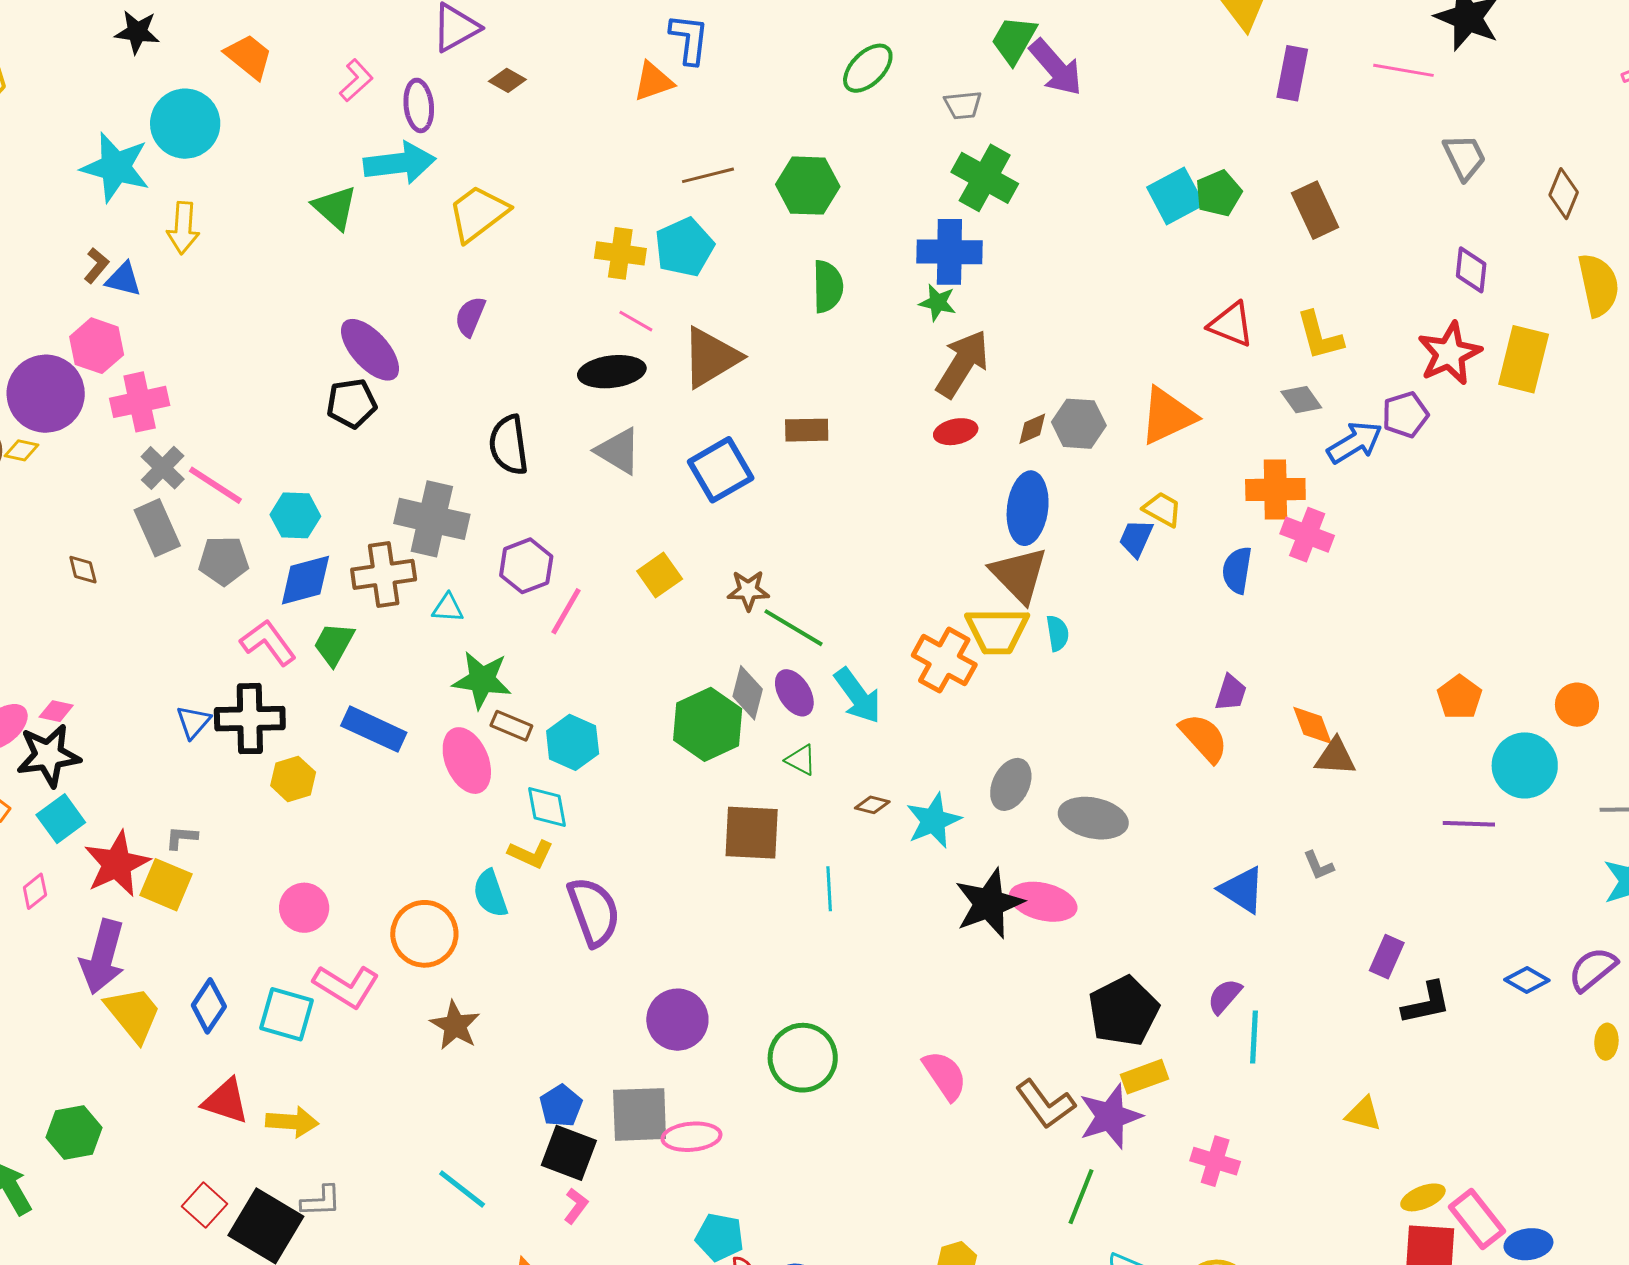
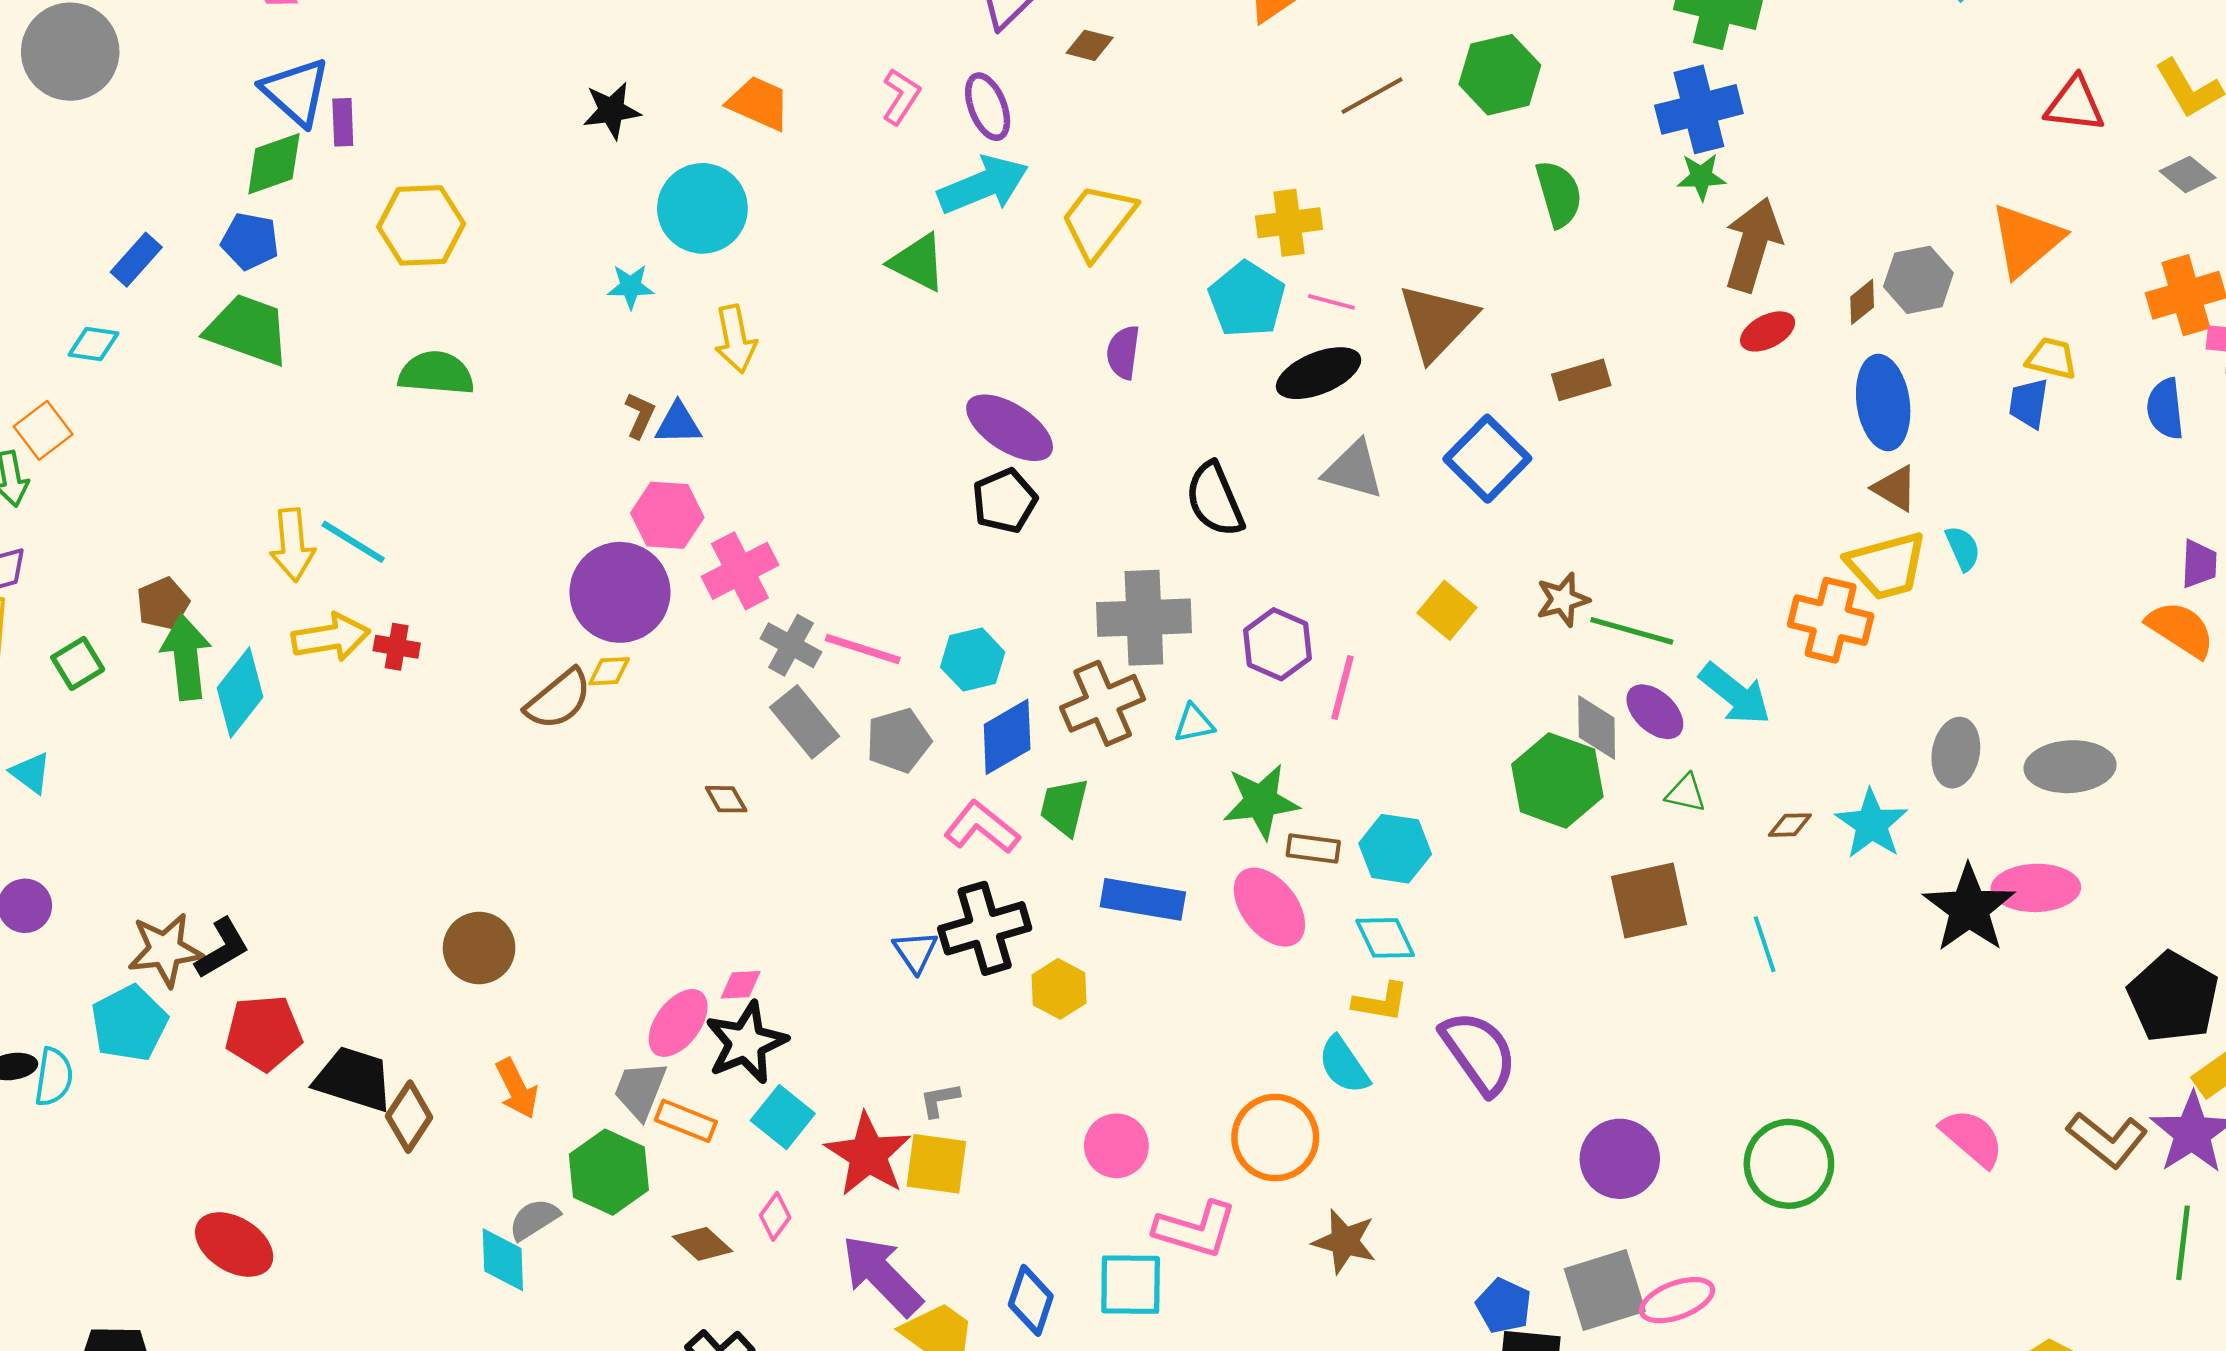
cyan star: (116, 167) -> (631, 286), size x0.5
cyan pentagon: (684, 247) -> (1247, 299), moved
brown triangle: (1019, 575) -> (1895, 488), size x0.6
purple arrow: (103, 957) -> (882, 1275), turned 136

